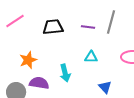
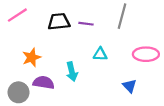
purple line: (88, 27) -> (86, 24), moved
blue triangle: (105, 87) -> (130, 86), moved

